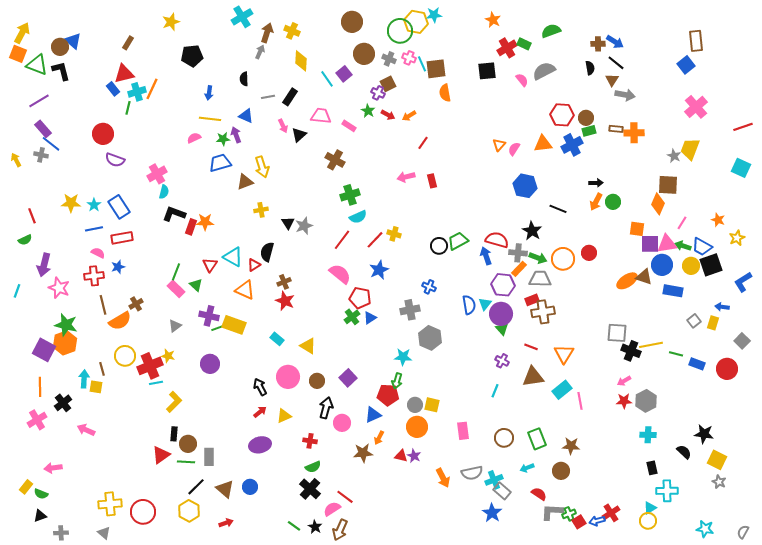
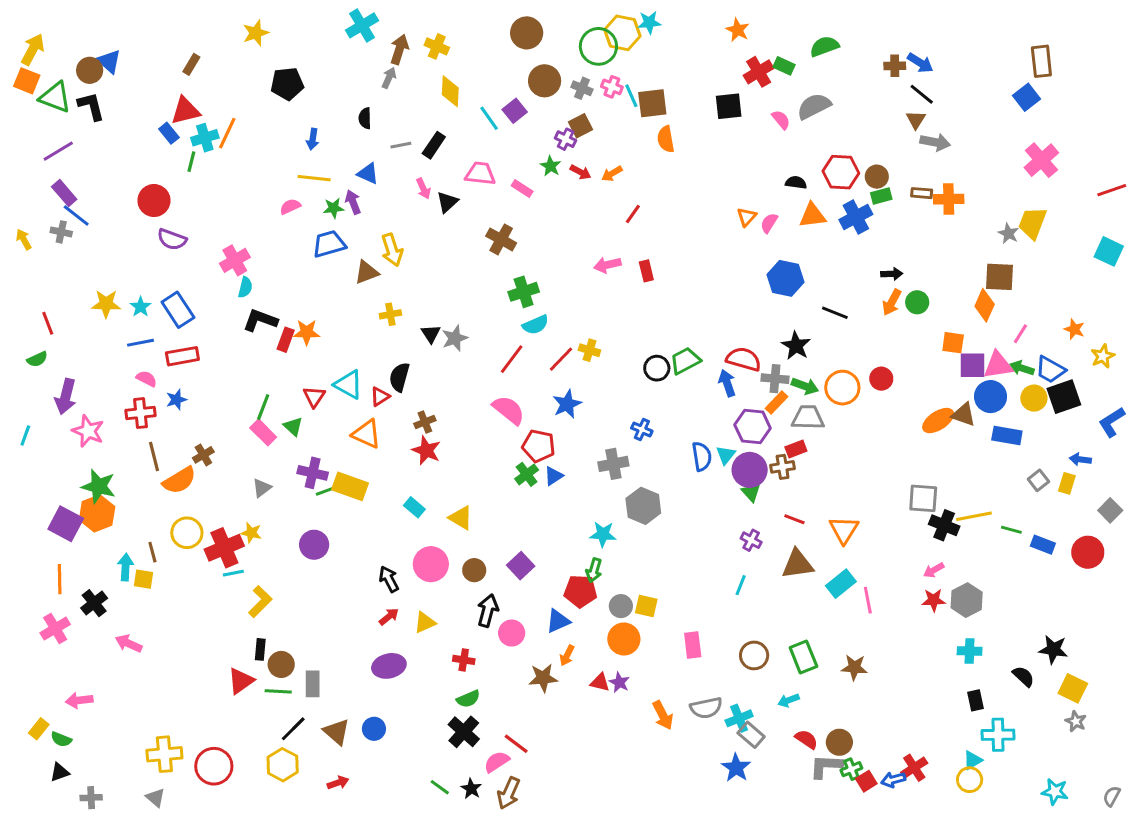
black semicircle: (590, 68) -> (796, 183), moved, turned -72
brown cross: (543, 312) -> (783, 467), moved, size x0.7
brown circle: (561, 471) -> (839, 742), moved

